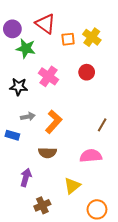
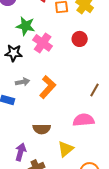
green star: (26, 48) -> (26, 26), moved
brown semicircle: (47, 153) -> (42, 129), moved
purple arrow: (26, 177) -> (21, 152), moved

